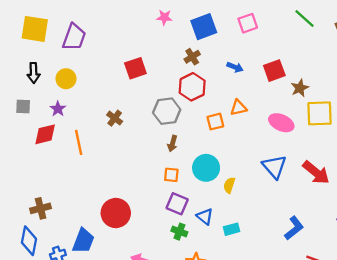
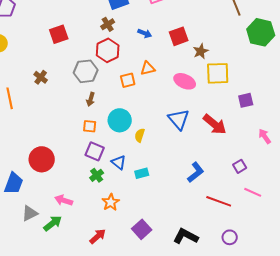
green cross: (179, 232) -> (97, 175), turned 32

